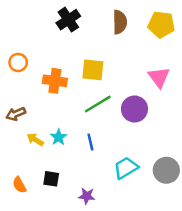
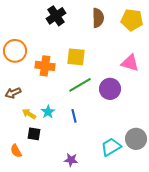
orange circle: (18, 62) -> (15, 51), size x1.5
pink triangle: (159, 77) -> (130, 63), turned -36
cyan trapezoid: (126, 168) -> (111, 147), moved
black square: (51, 179) -> (34, 134), moved

